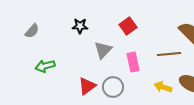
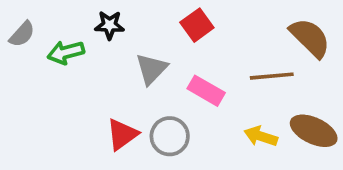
pink rectangle: (133, 62) -> (206, 91), turned -48
green arrow: (45, 66) -> (66, 52), moved

